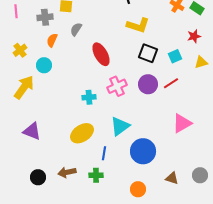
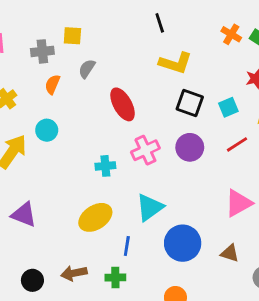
cyan circle: (44, 65) -> (47, 130), moved
red line: (171, 83) -> (237, 144), moved
brown triangle: (172, 178) -> (230, 253), moved

